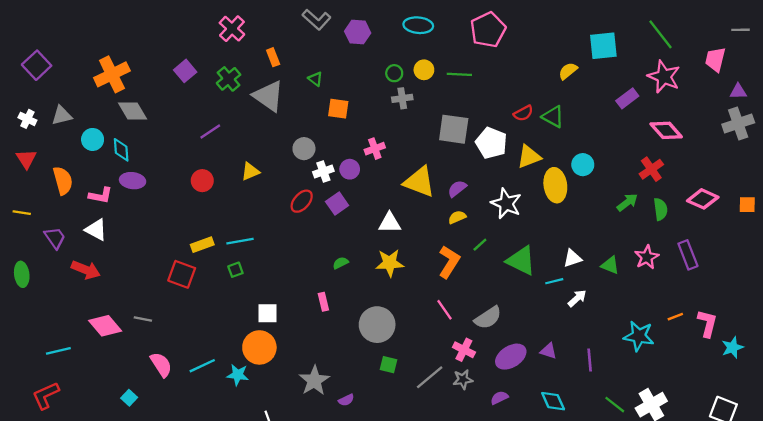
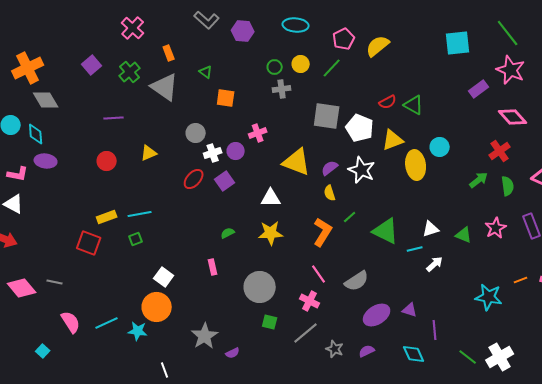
pink pentagon: (488, 30) -> (344, 39), moved, size x0.7
yellow semicircle: (568, 71) -> (378, 46), moved, size x1.4
green line: (459, 74) -> (332, 68), turned -50
purple line: (210, 131) -> (114, 118), turned 30
white star: (506, 203) -> (362, 170), moved
yellow semicircle: (457, 217) -> (330, 193), turned -84
white square: (267, 313) -> (164, 277), turned 36
pink cross: (464, 350) -> (310, 301), moved
purple line: (590, 360) -> (435, 330), moved
gray star: (463, 379) -> (335, 349), moved, turned 30

